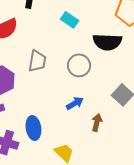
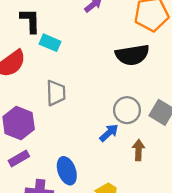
cyan rectangle: (70, 20) -> (50, 43), moved
gray circle: (79, 65) -> (127, 110), moved

